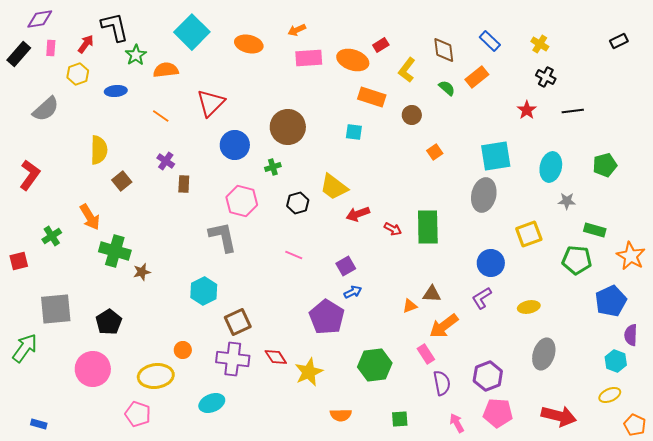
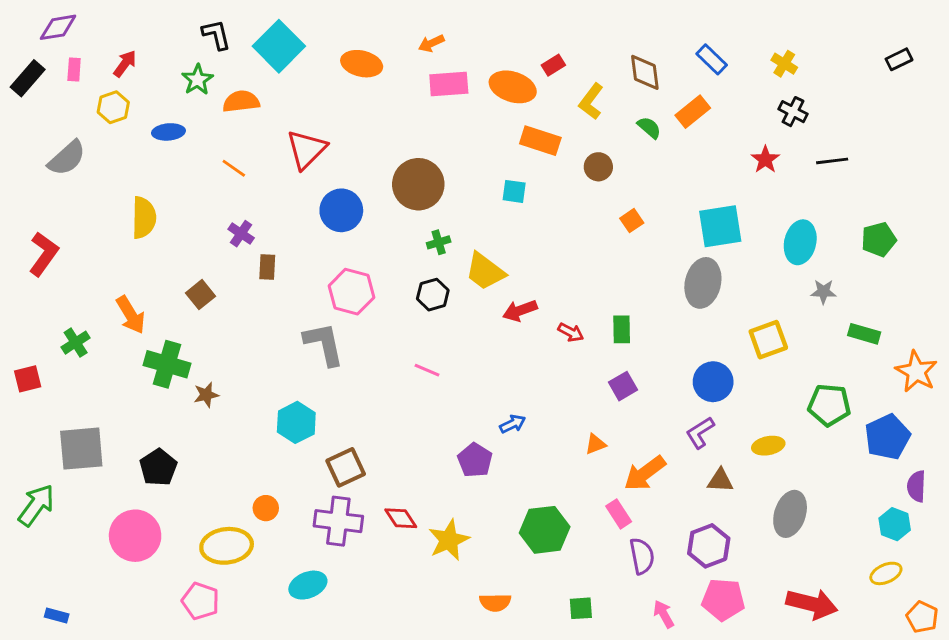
black L-shape: (115, 27) -> (216, 35), moved, size x0.7
green cross: (273, 167) -> (439, 242), moved
brown square: (122, 181) -> (200, 295), moved
green rectangle: (428, 227) -> (622, 329), size x0.6
green pentagon: (577, 260) -> (829, 405), moved
purple square: (346, 266) -> (623, 386), moved
brown triangle: (432, 294) -> (720, 480), moved
purple pentagon: (327, 317) -> (475, 460), size x0.7

